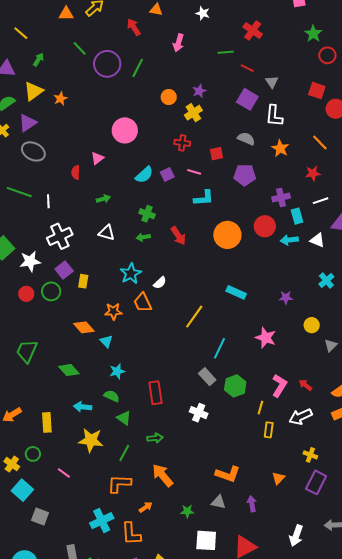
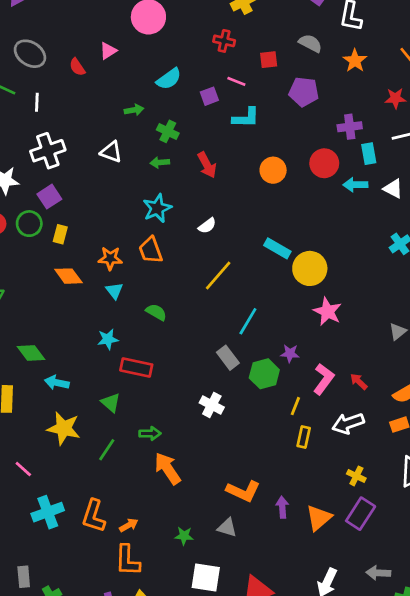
gray ellipse: (33, 151) -> (30, 54), moved
red semicircle: (76, 172) -> (77, 67), turned -40
purple square: (167, 175) -> (209, 96), moved
green arrow: (103, 199) -> (134, 110), moved
orange circle: (227, 235) -> (273, 170), size x0.7
cyan star: (131, 274) -> (157, 208), moved
yellow rectangle: (83, 281) -> (60, 234), moved
white semicircle: (160, 283) -> (207, 226), moved
purple star: (286, 298) -> (290, 353), moved
yellow circle: (312, 325) -> (310, 268), moved, size x1.6
pink star: (266, 338) -> (327, 312), moved
cyan triangle: (106, 341) -> (114, 291), moved
green diamond: (69, 370) -> (31, 353), moved
red rectangle: (156, 393) -> (136, 367), moved, turned -75
green semicircle: (112, 396) -> (156, 312), moved
orange arrow: (163, 475) -> (168, 468), moved
orange triangle: (278, 478) -> (319, 518), moved, size x1.5
orange L-shape: (119, 484) -> (94, 516), moved, turned -80
purple arrow: (252, 504) -> (282, 507), moved
cyan cross: (102, 521) -> (48, 512), moved
orange L-shape: (131, 534) -> (127, 560), moved

